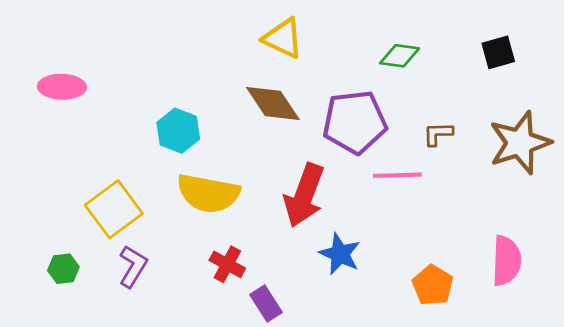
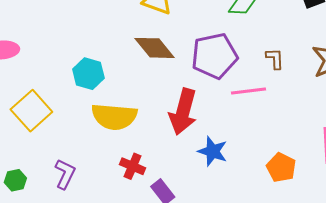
brown L-shape: (438, 134) -> (275, 59), turned 95
yellow square: (114, 209) -> (31, 111), moved

